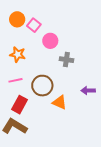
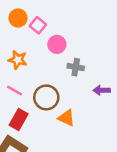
pink line: (16, 80) -> (15, 91), turned 40
purple arrow: (88, 91) -> (102, 90), moved

